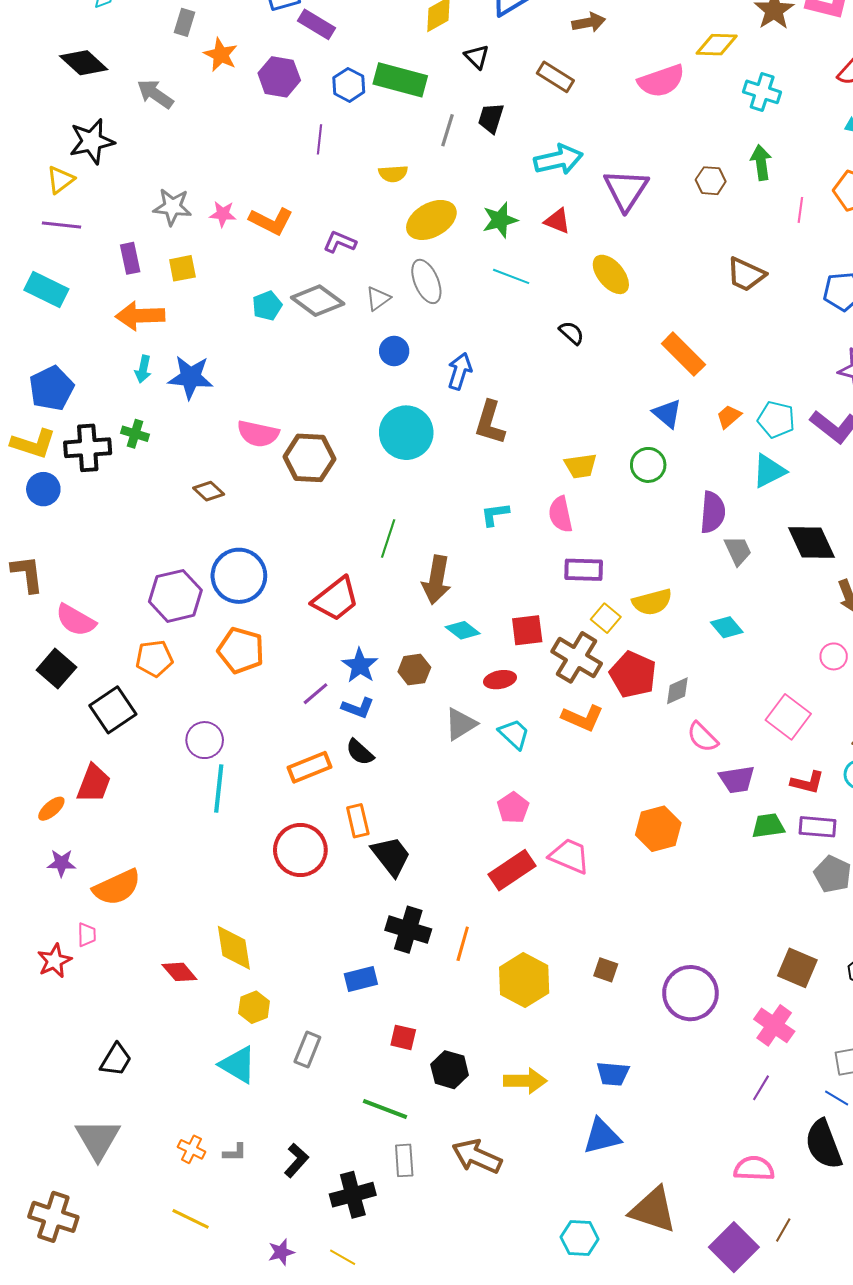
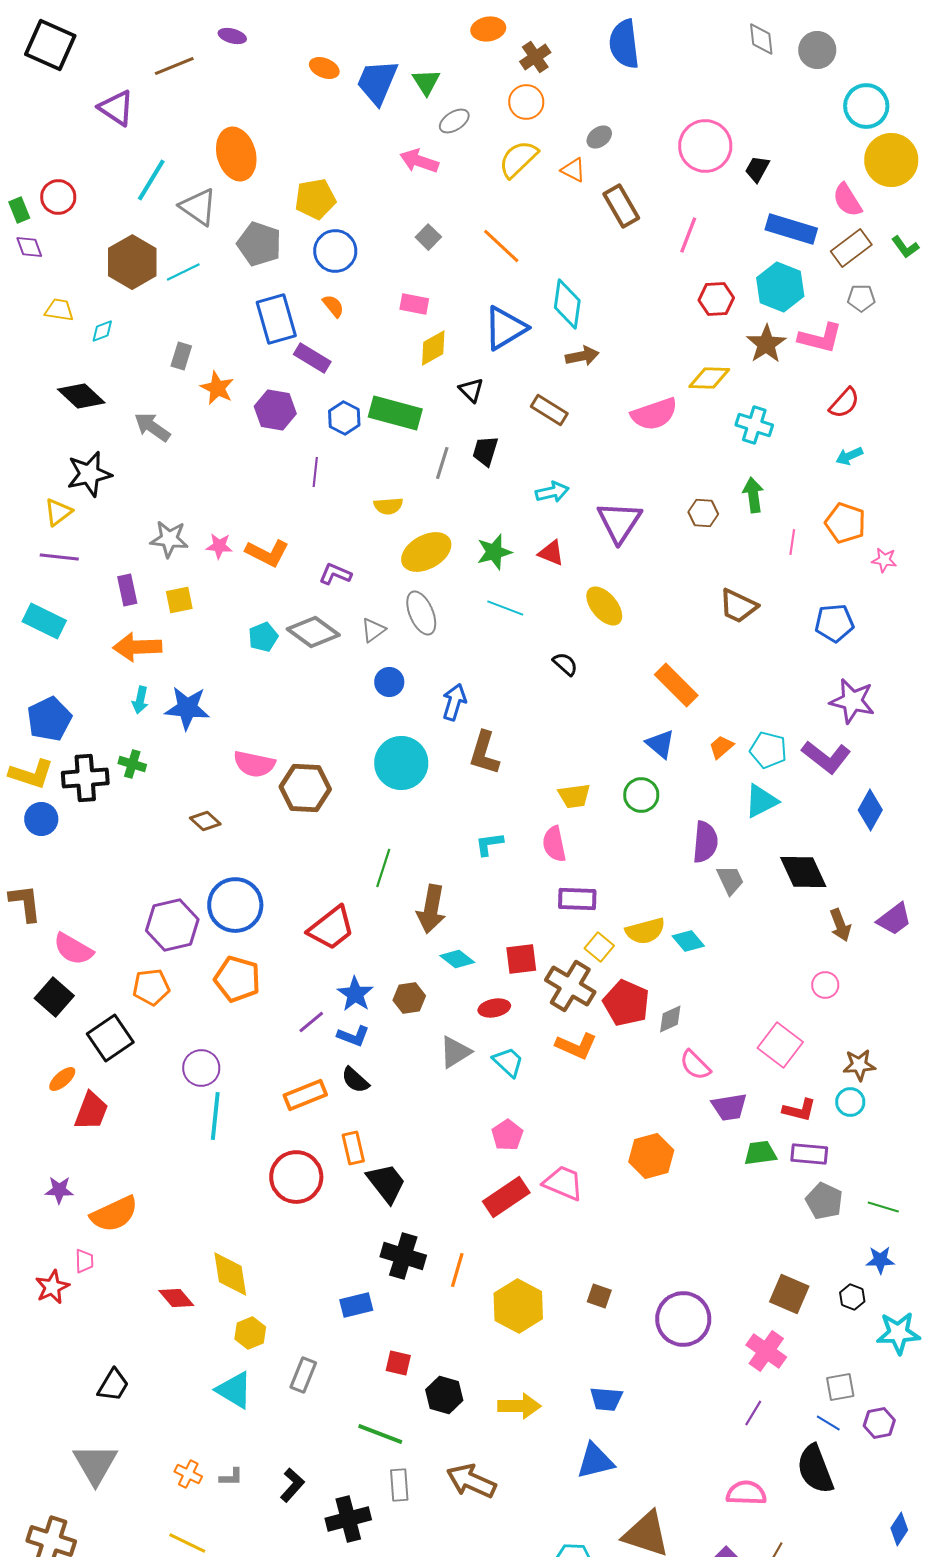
cyan arrow: (558, 159) -> (552, 492), size x0.7
cyan diamond: (727, 627) -> (688, 941), moved
orange ellipse: (51, 809) -> (62, 1079), moved

